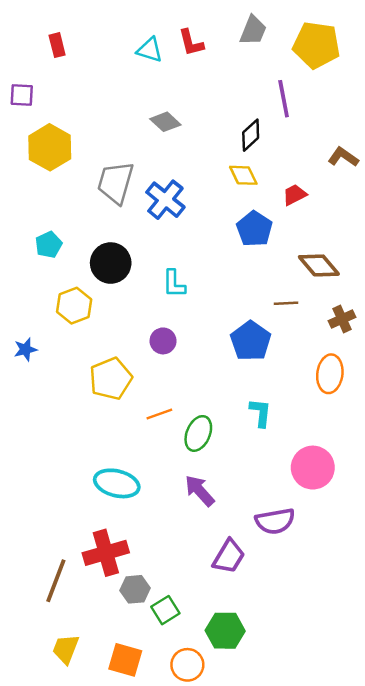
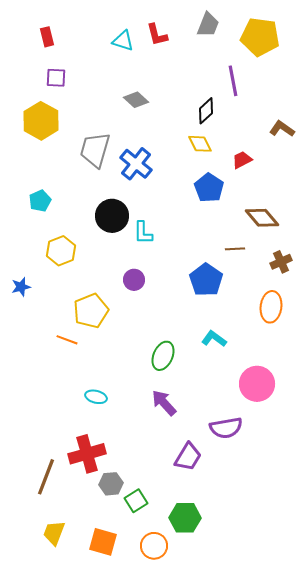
purple square: (22, 95) -> (56, 78), moved
black circle: (111, 263) -> (112, 216), moved
cyan L-shape: (260, 413) -> (214, 339), turned -60
orange line: (159, 414) -> (67, 340), moved, turned 40
cyan ellipse: (117, 483) -> (96, 397), size x0.6

